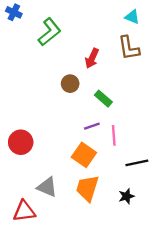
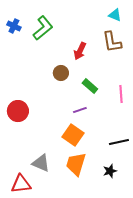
blue cross: (14, 12) -> (14, 26), moved
pink line: (114, 135) -> (121, 94), moved
red circle: (21, 142) -> (18, 111), moved

